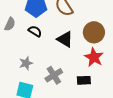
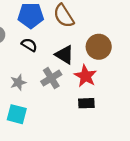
red star: (94, 57) -> (85, 76), moved
gray cross: (54, 75) -> (51, 78), moved

